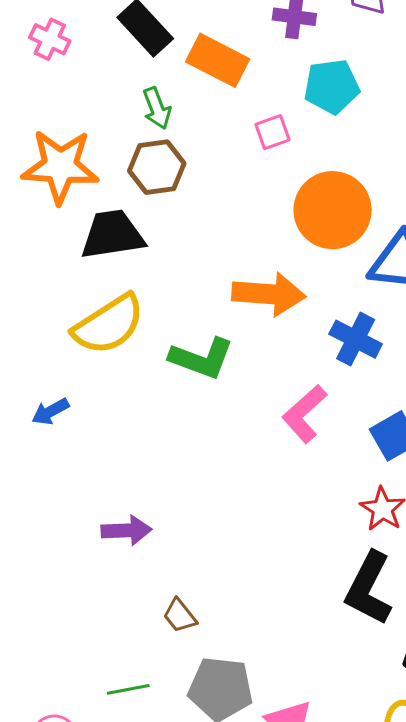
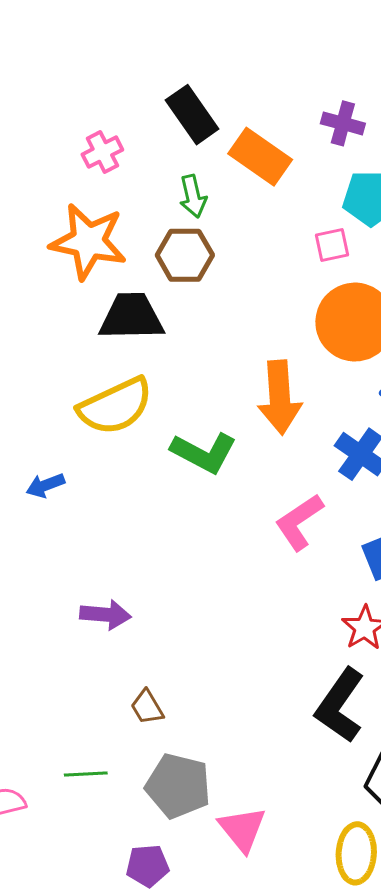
pink cross: (50, 39) -> (102, 152), moved, turned 30
pink square: (273, 132) -> (332, 245), moved
orange arrow: (269, 294) -> (280, 397), turned 74

